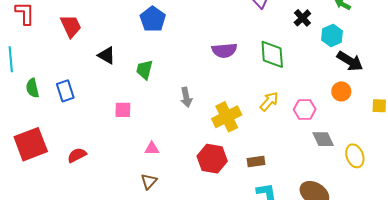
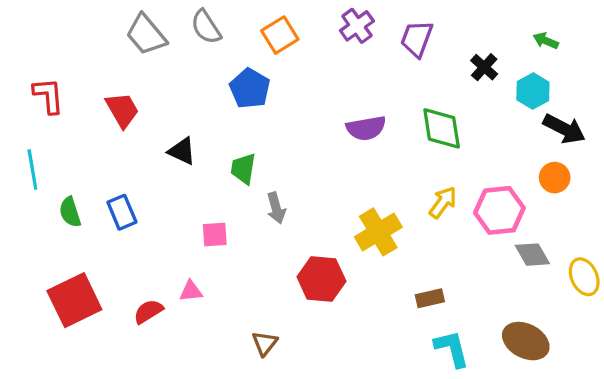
gray arrow: (186, 97) -> (276, 208), moved
pink hexagon: (305, 109) -> (499, 210), size x1.4
pink triangle: (152, 149) -> (191, 291), moved
red hexagon: (212, 159) -> (321, 279), moved

